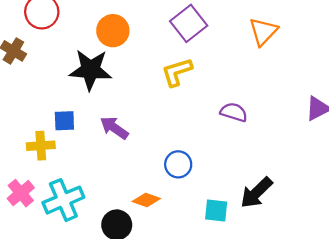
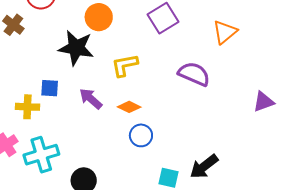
yellow L-shape: (177, 72) -> (125, 65), moved
purple semicircle: (234, 112) -> (194, 74), moved, size x1.4
orange diamond: (146, 200) -> (129, 107), moved

